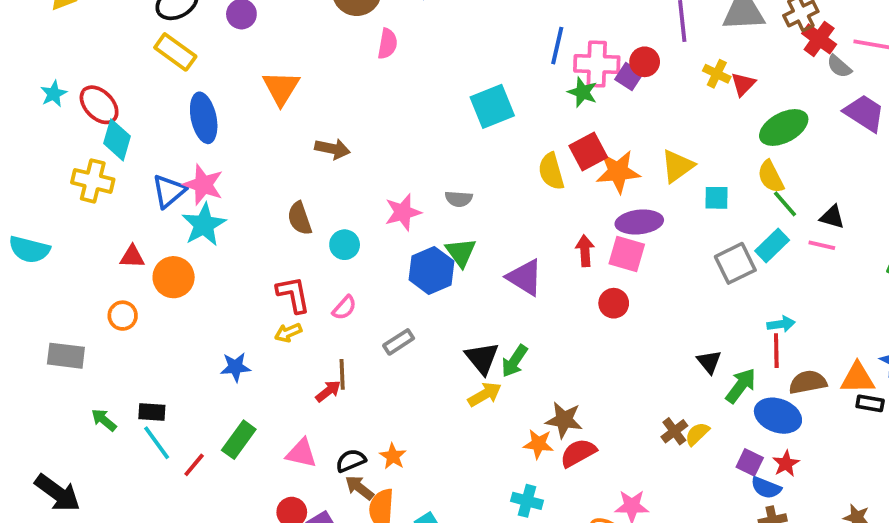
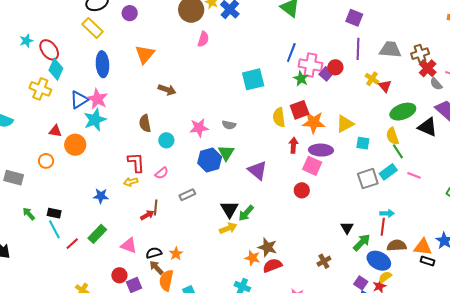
red triangle: (743, 84) -> (385, 86), turned -32
black triangle: (832, 217) -> (428, 127), moved, size x1.5
red arrow: (585, 251) -> (293, 145), moved
yellow semicircle: (697, 434) -> (385, 277), moved

